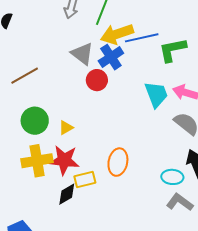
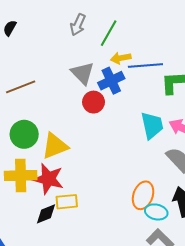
yellow arrow: (117, 34) -> (121, 58), size x0.6
yellow triangle: (66, 128) -> (55, 146), size x1.8
orange ellipse: (118, 162) -> (143, 195), moved

